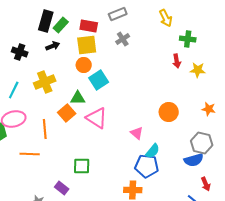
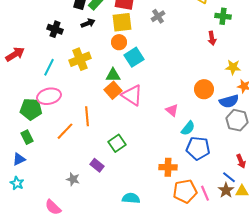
yellow star: (198, 70) -> (233, 67), moved
orange square: (67, 113) -> (113, 90), moved
orange line: (45, 129) -> (87, 116), moved
orange line: (30, 154) -> (65, 131), turned -48
blue semicircle: (194, 160) -> (229, 101), moved
green square: (82, 166) -> (117, 143), turned -36
blue pentagon: (147, 166) -> (198, 148), moved

